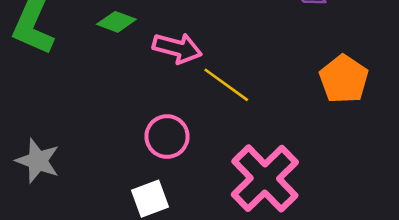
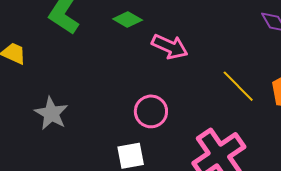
yellow line: (226, 85) -> (238, 86), moved

